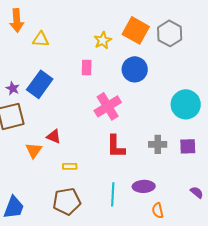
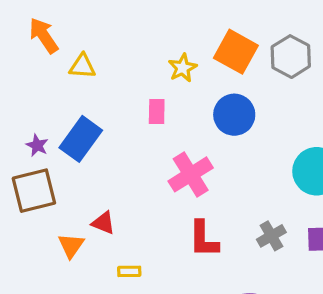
orange arrow: (17, 20) -> (44, 36), turned 150
gray cross: (158, 144) -> (271, 236), turned -30

